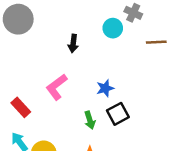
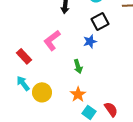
black square: (118, 114) -> (100, 21), moved

